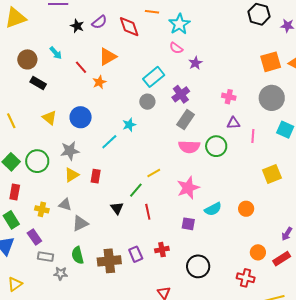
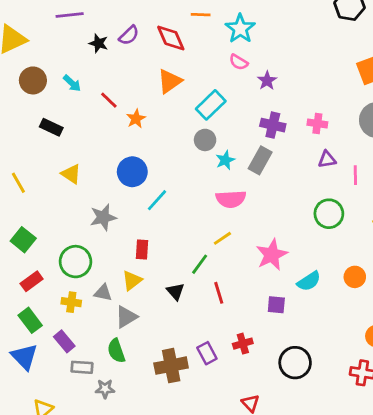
orange triangle: (108, 57) -> (170, 81), moved
brown circle: (27, 59) -> (33, 80), moved
purple cross: (181, 94) -> (273, 125), moved, turned -36
blue circle: (81, 117) -> (132, 172), moved
cyan star: (129, 125) -> (225, 160), moved
green circle: (216, 146) -> (329, 214), moved
pink semicircle: (189, 147) -> (231, 199), moved
green circle: (37, 161) -> (75, 262), moved
yellow triangle: (72, 175) -> (132, 280), moved
red rectangle: (15, 192) -> (32, 281), turned 49
green semicircle: (78, 255) -> (116, 351), moved

